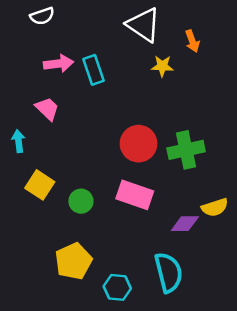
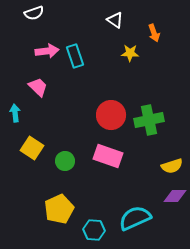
white triangle: (144, 25) -> (115, 20), size x0.6
purple diamond: (185, 224) -> (175, 196), moved
cyan semicircle: (169, 272) -> (135, 218), turned -100

